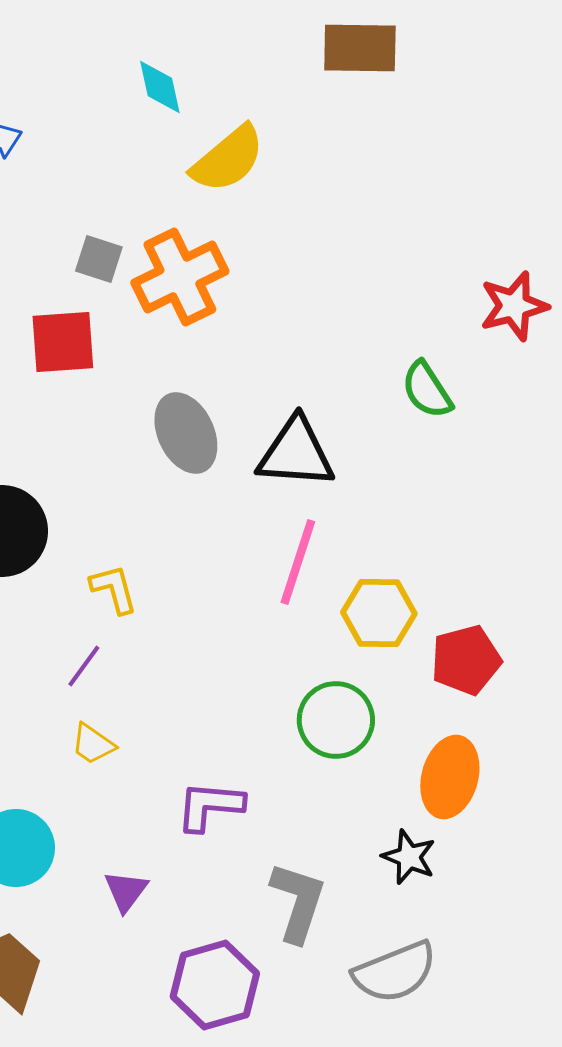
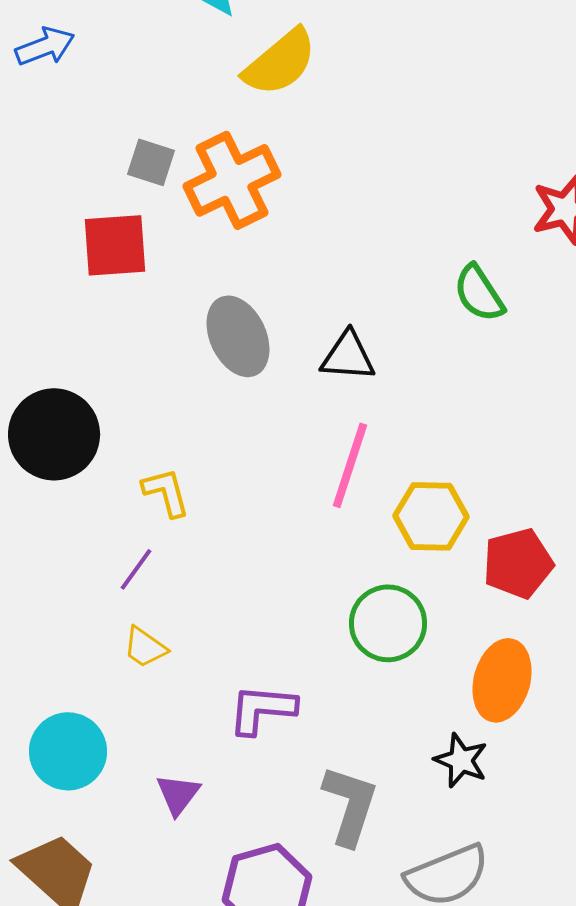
black triangle: (296, 453) -> (348, 356), size x0.7

